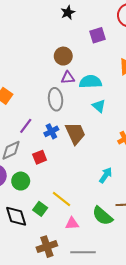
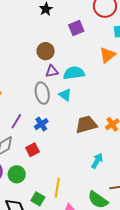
cyan triangle: (99, 106) -> (65, 95), moved
brown trapezoid: (75, 133) -> (86, 124), moved, turned -75
yellow line: (62, 199) -> (57, 188), turned 66

